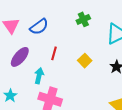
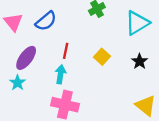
cyan arrow: (39, 76) -> (60, 74), moved
cyan star: (10, 96) -> (17, 83), moved

